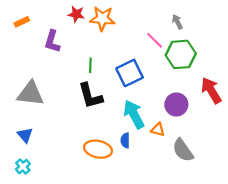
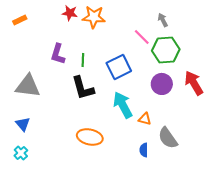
purple L-shape: (52, 41) -> (58, 54), moved
purple circle: (176, 105) -> (162, 84), moved
blue semicircle: (125, 140) -> (144, 150), moved

